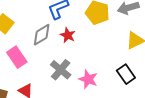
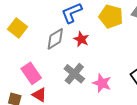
pink rectangle: (17, 57) -> (31, 73), moved

